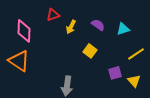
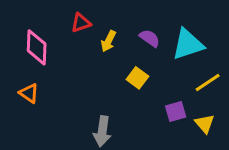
cyan triangle: (123, 29) -> (188, 44), size x1.6
orange triangle: (19, 61) -> (29, 93), size x0.6

